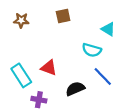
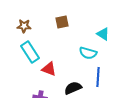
cyan rectangle: (21, 75) -> (30, 52), moved
blue line: (103, 77) -> (98, 77), turned 48

